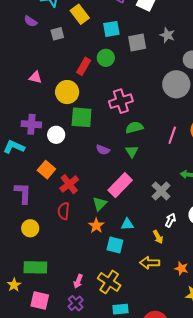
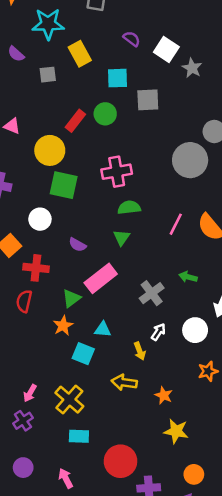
gray star: (167, 35) -> (192, 68), moved
white circle: (56, 135) -> (40, 219), moved
purple semicircle: (103, 150) -> (77, 245), moved
red cross: (69, 184) -> (36, 268), turned 36

